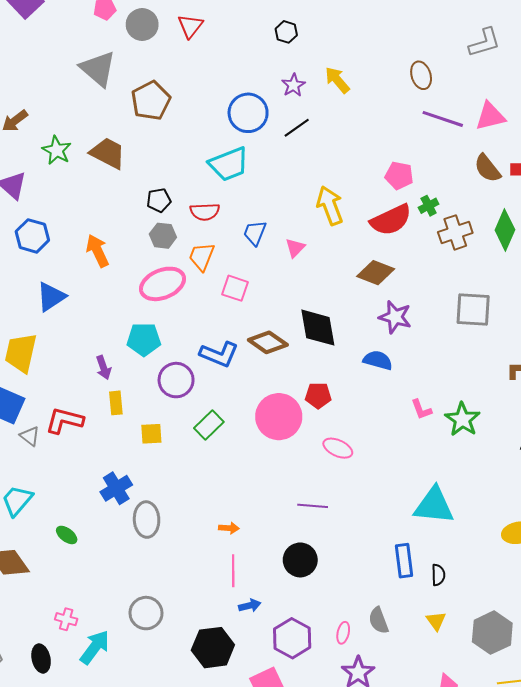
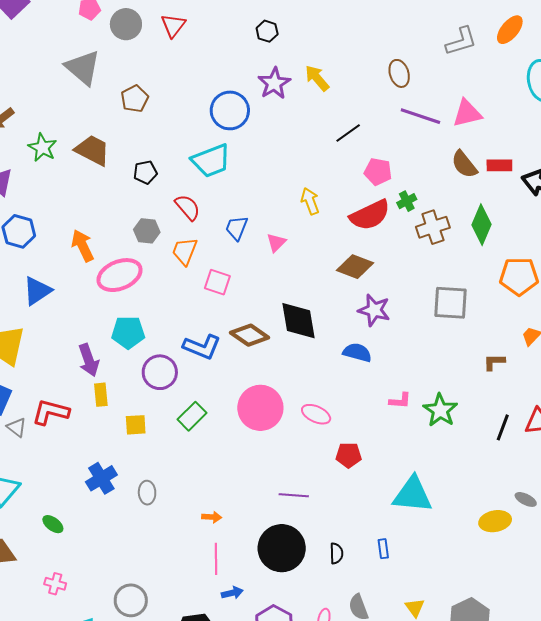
purple star: (293, 85) -> (274, 83), size x1.4
brown pentagon: (151, 101) -> (135, 99), size x0.7
black line: (297, 128) -> (348, 133), moved
black pentagon: (159, 200) -> (145, 172), moved
yellow arrow: (330, 206) -> (310, 201), size x0.7
red semicircle: (205, 212) -> (188, 207), turned -128
pink ellipse: (162, 284) -> (120, 275), moved
purple arrow: (103, 368) -> (89, 360), size x1.4
red pentagon: (318, 395) -> (349, 455), moved
pink L-shape: (421, 409) -> (400, 401), turned -65
pink ellipse: (338, 448) -> (316, 414), moved
gray ellipse: (147, 520) -> (147, 493), moved, size x0.7
black circle: (300, 560) -> (282, 548), size x1.4
blue rectangle: (404, 561) -> (383, 549), size x0.6
black semicircle: (438, 575) -> (336, 553), moved
pink cross: (66, 619) -> (55, 584), moved

